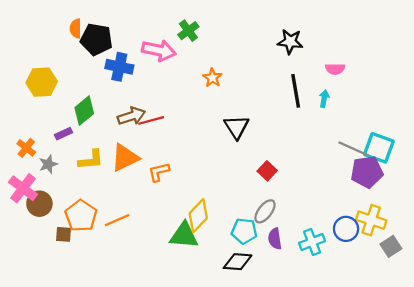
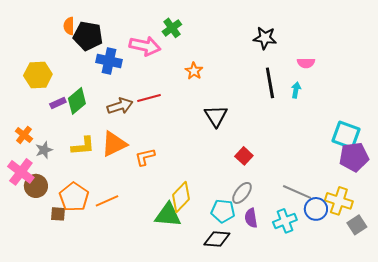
red line: (151, 120) -> (149, 98), moved
purple rectangle: (64, 134) -> (58, 103), moved
gray line: (354, 149) -> (297, 192), moved
purple pentagon: (367, 172) -> (354, 157), moved

